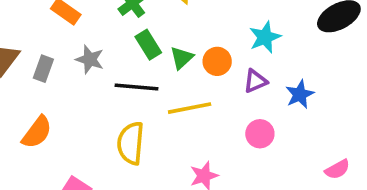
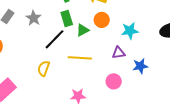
orange circle: (217, 61) -> (102, 20), moved
black line: (137, 87) -> (55, 39), turned -65
yellow semicircle: (131, 143) -> (44, 68), size x0.7

